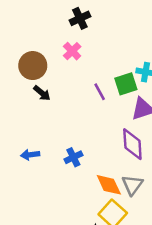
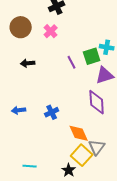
brown circle: (33, 66) -> (21, 27), moved
black arrow: (42, 93) -> (28, 63), turned 136
gray triangle: (132, 185) -> (97, 147), moved

